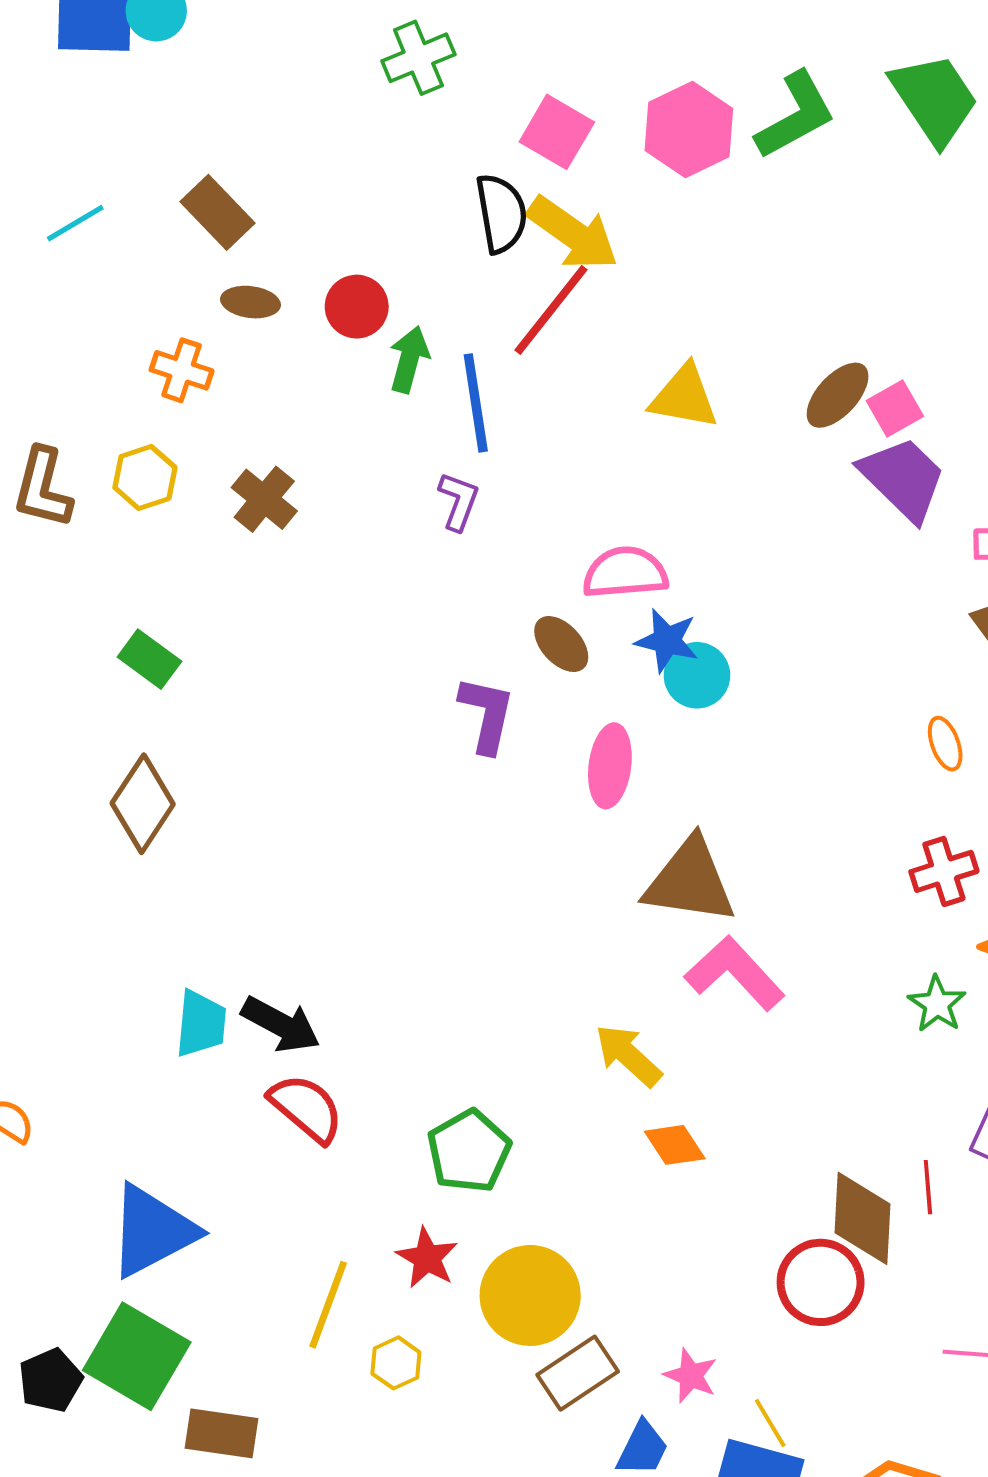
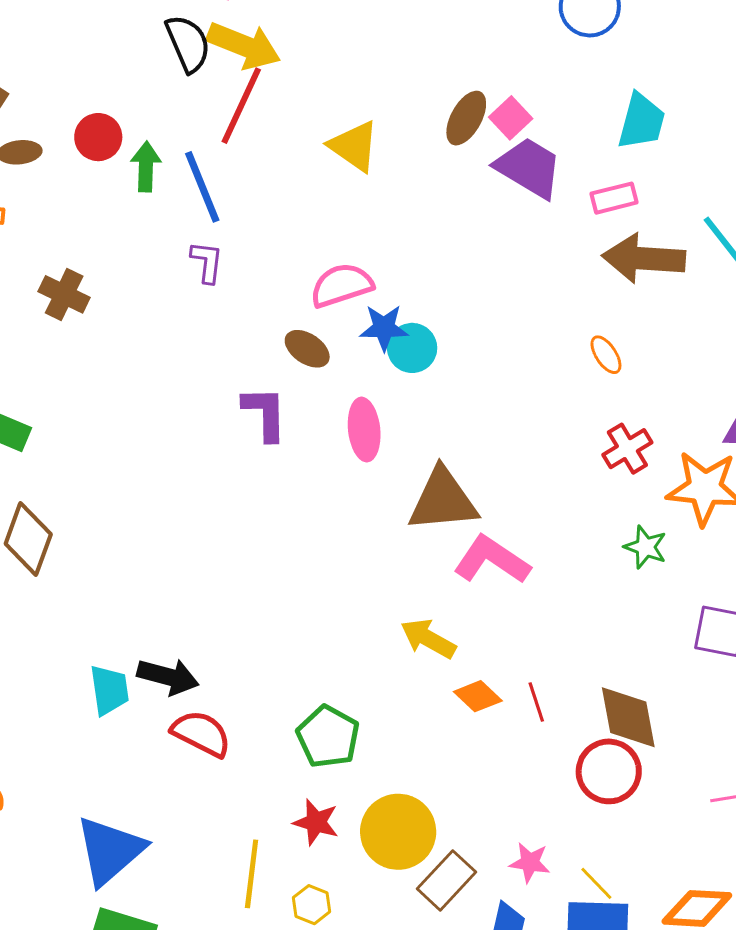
yellow triangle: (684, 397) -> (354, 146), turned 38
red line: (928, 1187) -> (536, 702), moved

